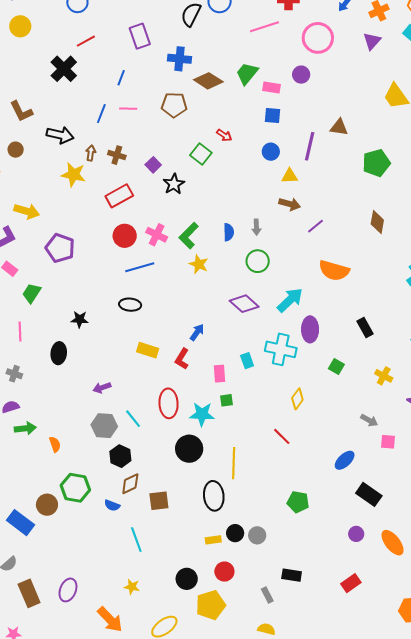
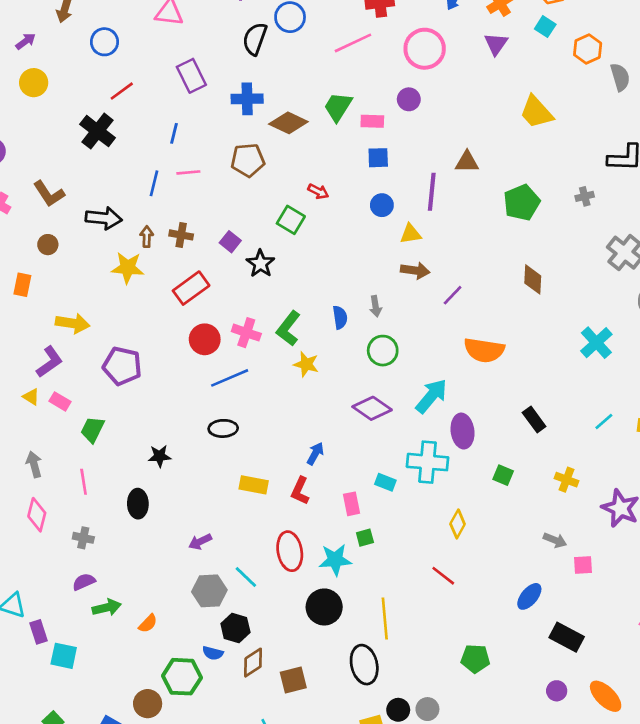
cyan rectangle: (247, 361) -> (385, 482), turned -42
orange semicircle: (55, 444) -> (148, 624), turned 70
blue semicircle: (112, 505) -> (213, 653), moved

